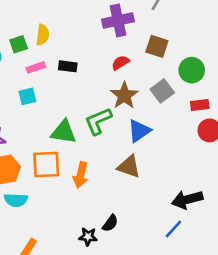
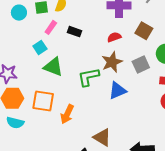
pink rectangle: (36, 67) -> (51, 27), turned -48
cyan square: (27, 96) -> (40, 48), turned -32
green triangle: (64, 132) -> (53, 67), moved
brown triangle: (129, 167) -> (102, 137), moved

